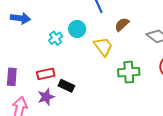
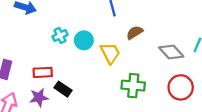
cyan circle: (77, 29) -> (84, 40), moved

